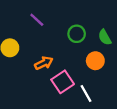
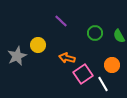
orange circle: (95, 61) -> (112, 65), moved
orange arrow: (44, 63) -> (67, 58), turned -140

